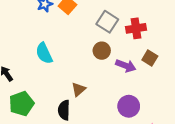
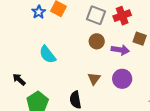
brown triangle: (79, 89) -> (94, 79), moved
purple circle: (129, 106) -> (122, 79), moved

